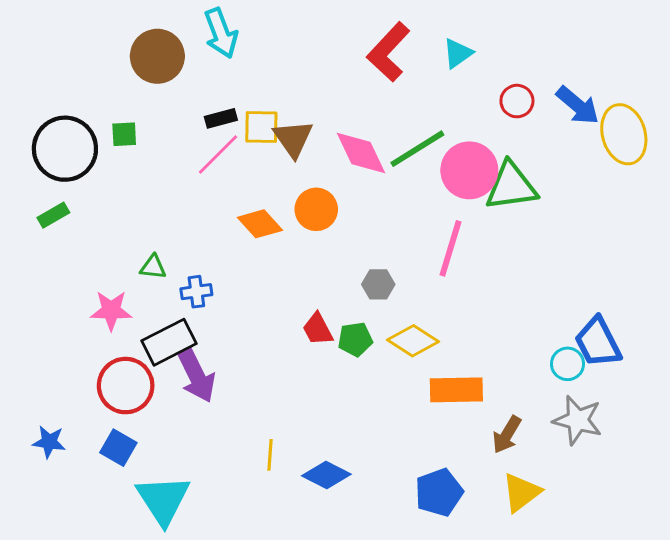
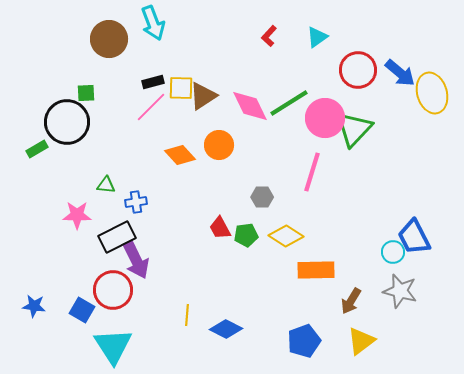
red L-shape: (388, 52) -> (269, 36), size x0.5
red circle: (517, 101) -> (358, 70), size x1.6
brown triangle: (293, 139) -> (203, 96), turned 32
black circle: (65, 149) -> (67, 122), moved
green triangle: (511, 186) -> (354, 129), turned -39
red circle: (126, 386) -> (113, 290), moved

